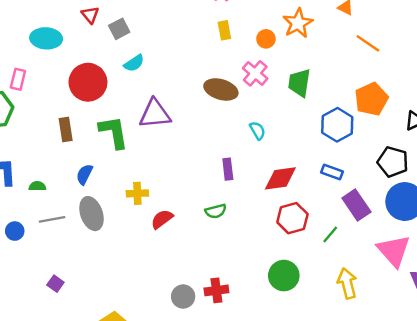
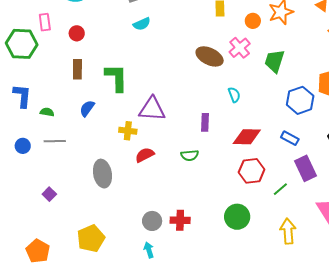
pink rectangle: (18, 79) -> (45, 22), turned -30
red circle: (88, 82) -> (77, 33), moved, size x0.5
purple triangle: (155, 114) -> (152, 109), moved
gray ellipse: (92, 214) -> (102, 174), moved

